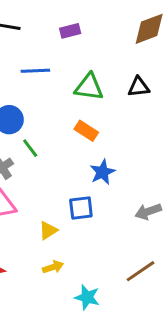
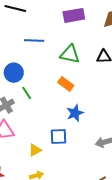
purple rectangle: (70, 31) -> (74, 15), moved, size x1.5

